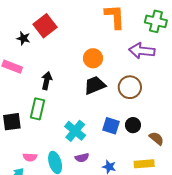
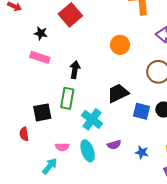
black star: (23, 38) -> (41, 33), moved
black trapezoid: (95, 85) -> (118, 93), moved
cyan cross: (75, 131) -> (92, 119), moved

